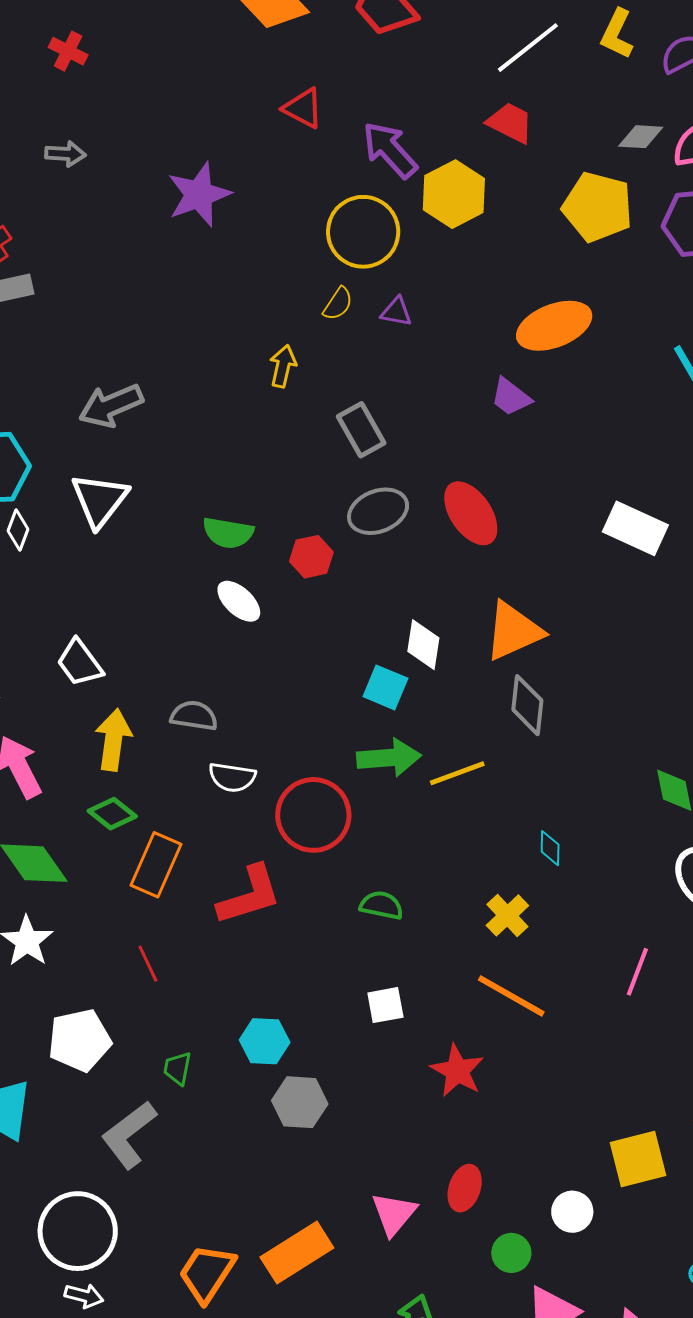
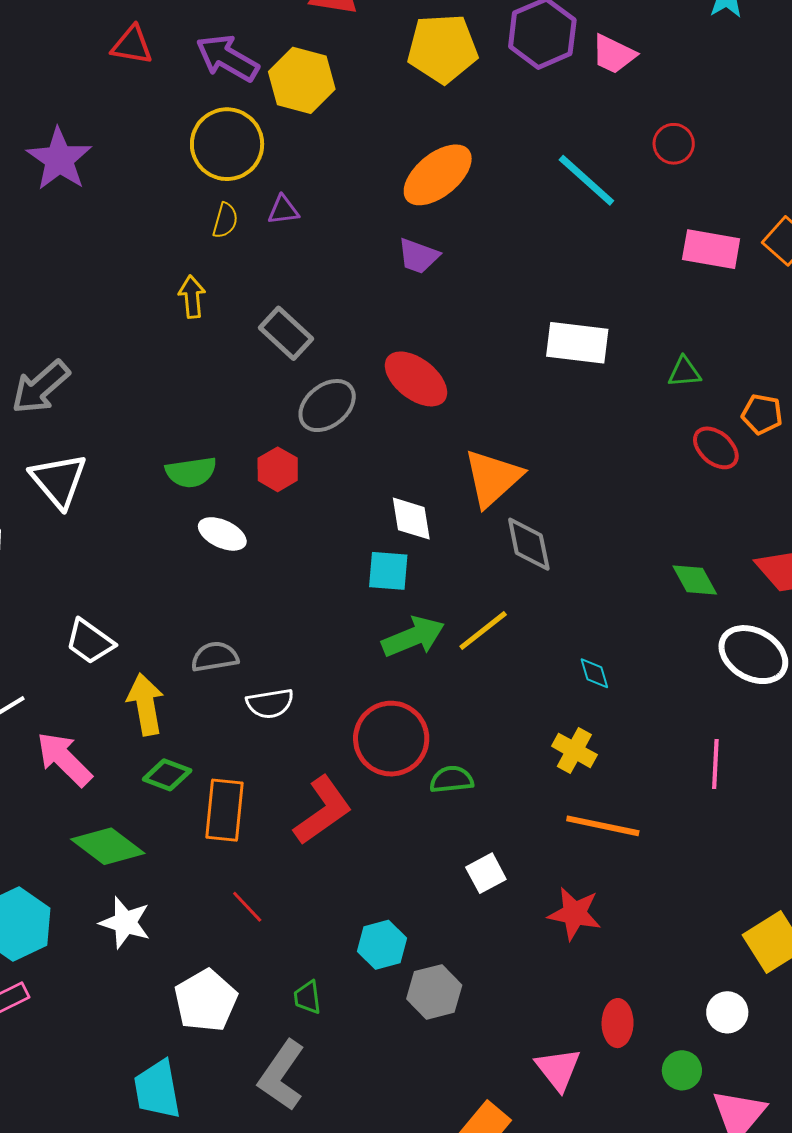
red circle: (313, 815) -> (391, 739), moved

